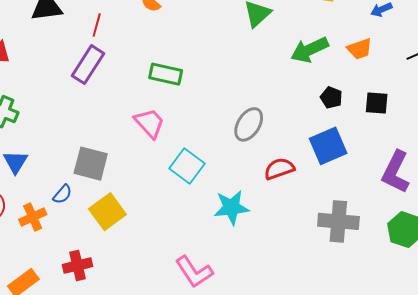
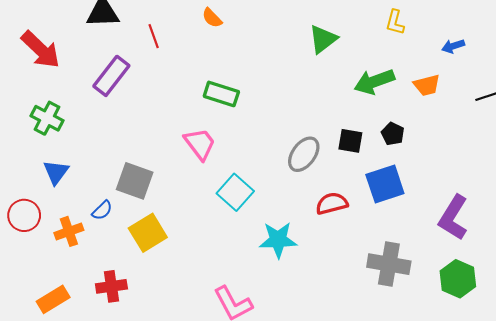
red line: (97, 25) -> (154, 36), turned -40
purple rectangle: (88, 65) -> (111, 76), moved
black square: (377, 103) -> (350, 141), moved

